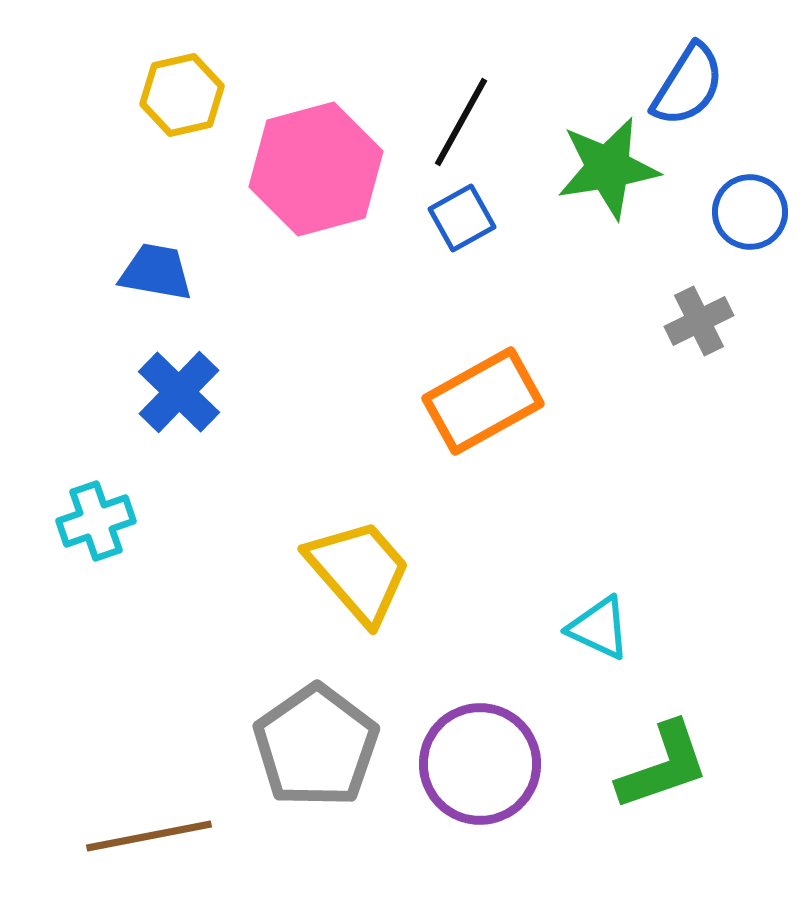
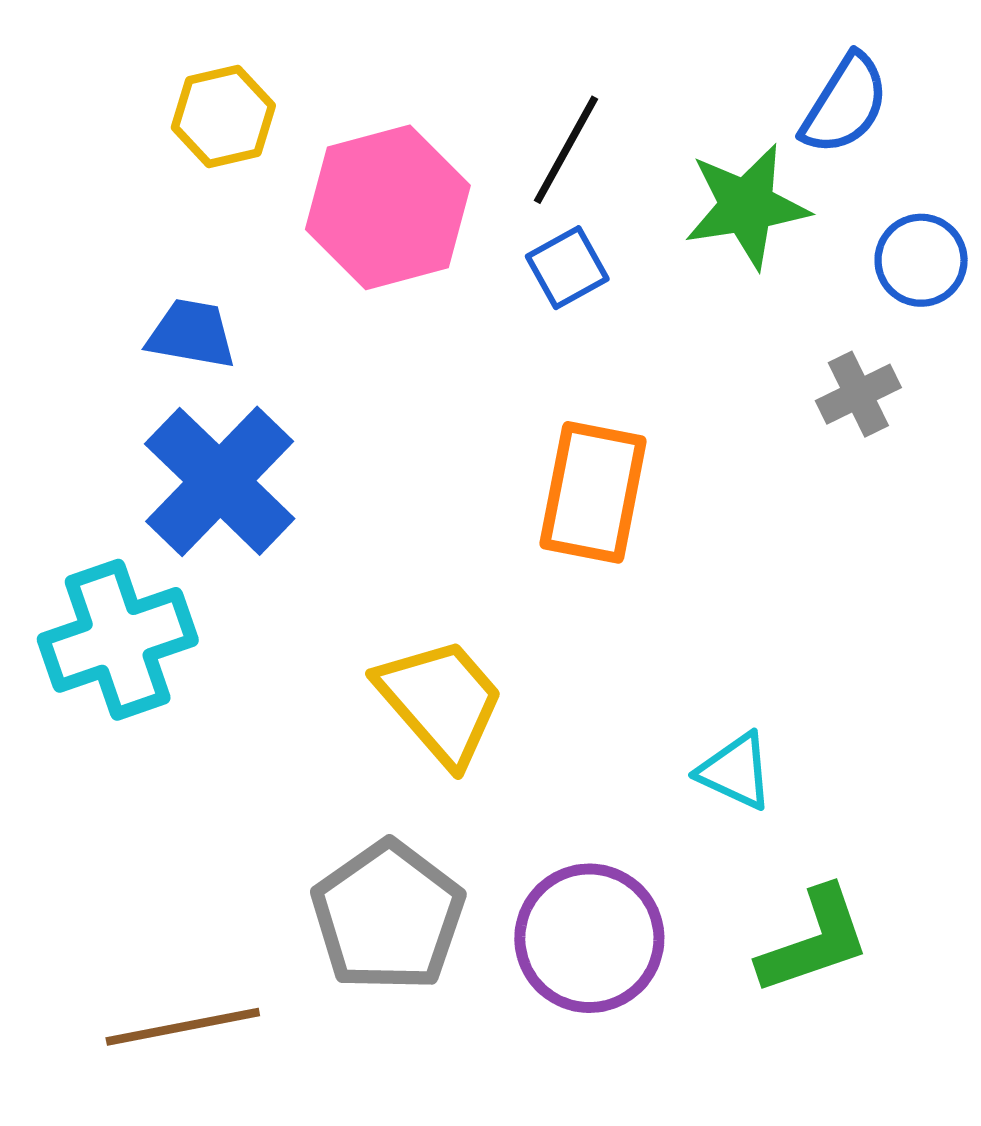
blue cross: (179, 392) -> (220, 481), size x1.5
orange rectangle: (483, 401) -> (593, 492), turned -50
cyan cross: (96, 521) -> (118, 640), size x1.6

